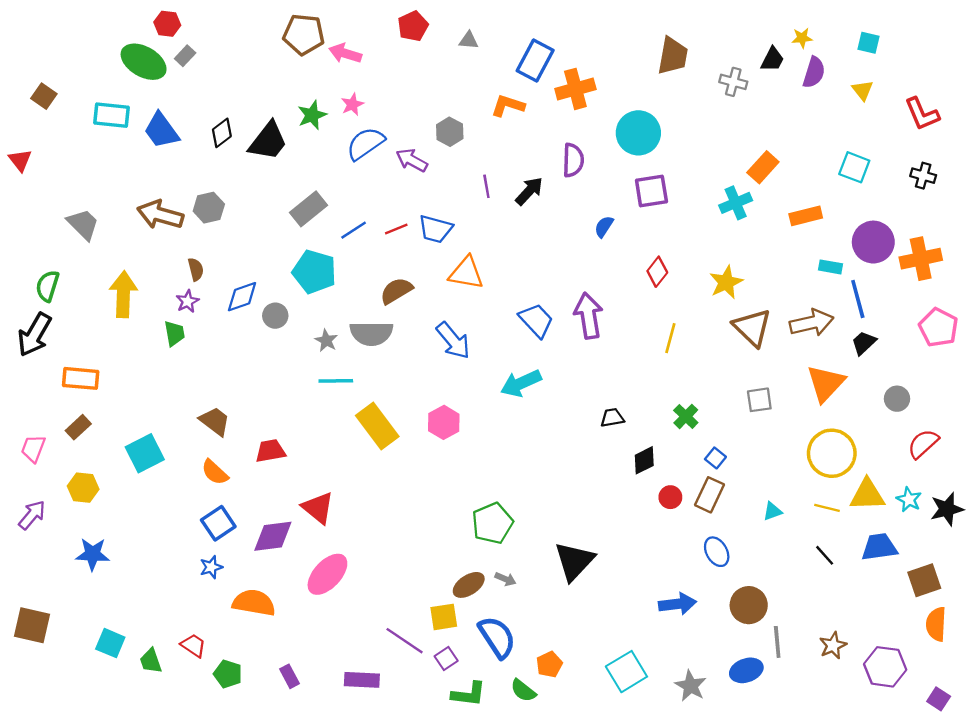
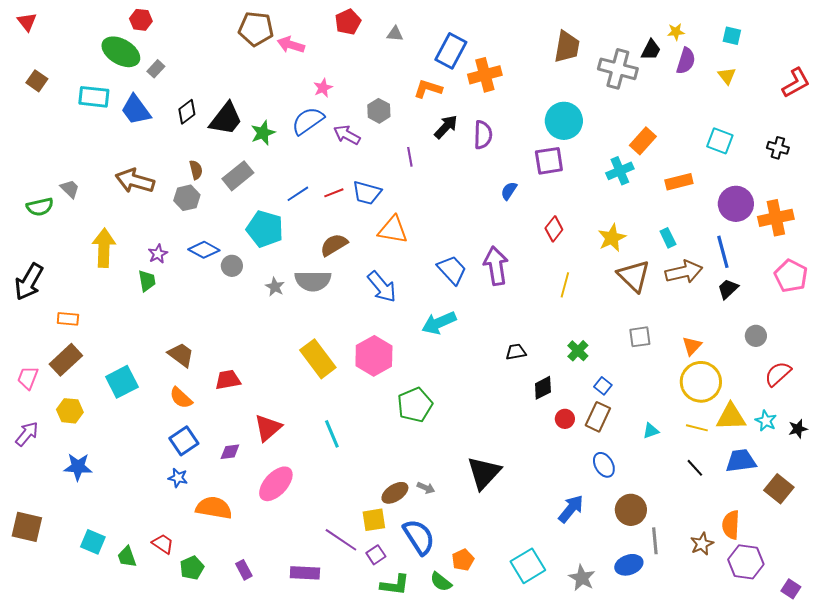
gray rectangle: (185, 56) -> (156, 69), moved
gray cross: (733, 82) -> (618, 69), size x1.6
pink star: (352, 104) -> (323, 88), moved
red L-shape: (922, 114) -> (796, 83), moved, turned -96
green star: (312, 115) -> (263, 133), moved
cyan circle: (638, 133) -> (564, 121), moved
red triangle: (20, 160) -> (27, 22), moved
black arrow: (529, 191) -> (446, 127), moved
gray hexagon: (209, 208) -> (187, 198), moved
gray rectangle: (308, 209) -> (238, 176), moved
gray trapezoid: (83, 224) -> (70, 189), size x0.7
cyan rectangle: (831, 267) -> (668, 238), moved, turned 54
brown semicircle: (196, 269) -> (196, 170), moved
green semicircle: (47, 286) -> (40, 207), moved, turned -120
blue diamond: (242, 297) -> (204, 250), turned 48
orange rectangle: (81, 378) -> (68, 319), size x0.7
cyan line: (336, 381) -> (332, 434), moved, turned 68
orange triangle: (826, 383) -> (692, 346), moved, size x0.6
pink hexagon: (444, 422) -> (374, 356), size x1.4
brown rectangle: (78, 427) -> (66, 360), size x1.5
red triangle: (318, 508) -> (268, 428), turned 40
black star: (947, 509) -> (798, 429), size x0.7
green pentagon: (492, 523) -> (415, 405), moved
purple diamond: (273, 536) -> (230, 452), size x0.6
blue star: (211, 567) -> (178, 478), turned 30
brown square: (924, 580) -> (779, 489), turned -32
blue arrow: (677, 604) -> (571, 509), turned -44
orange semicircle: (936, 624) -> (731, 525), moved
green pentagon: (228, 674) -> (192, 568), turned 30

